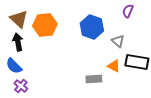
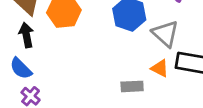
gray triangle: (118, 41) -> (165, 34), size x1.5

